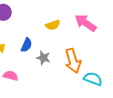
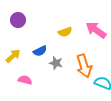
blue semicircle: (26, 45) -> (40, 51), turned 40

